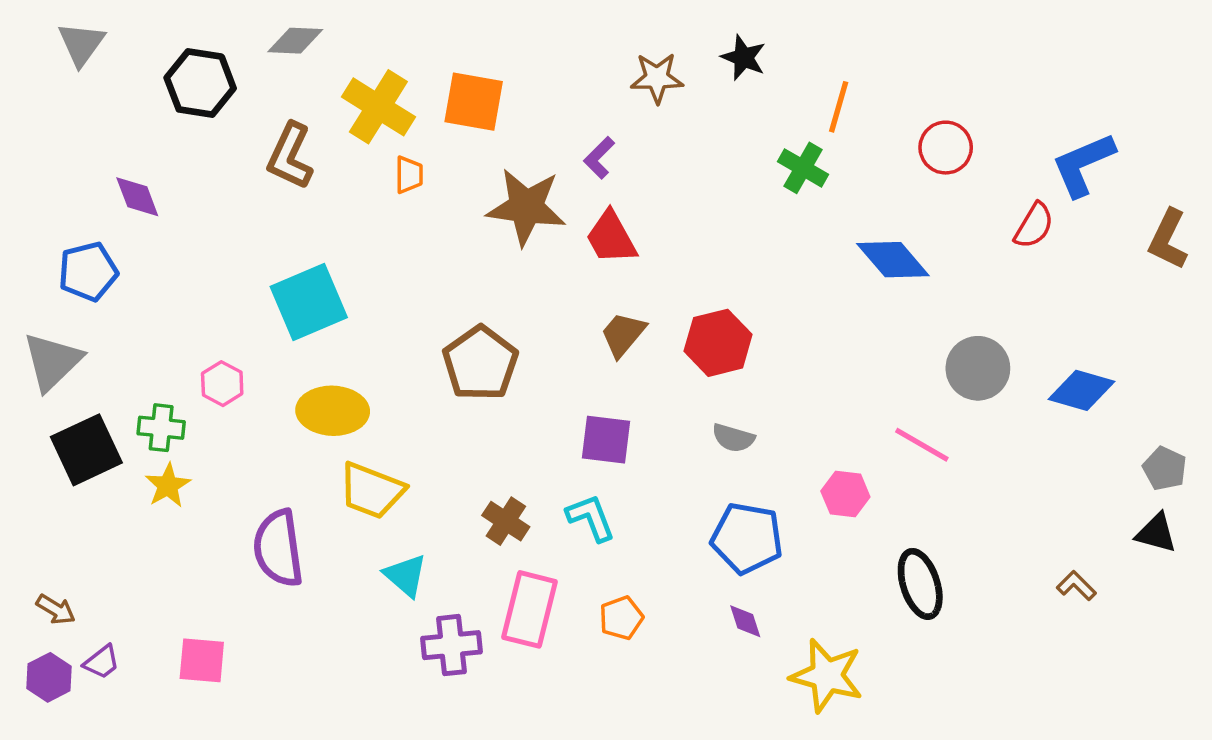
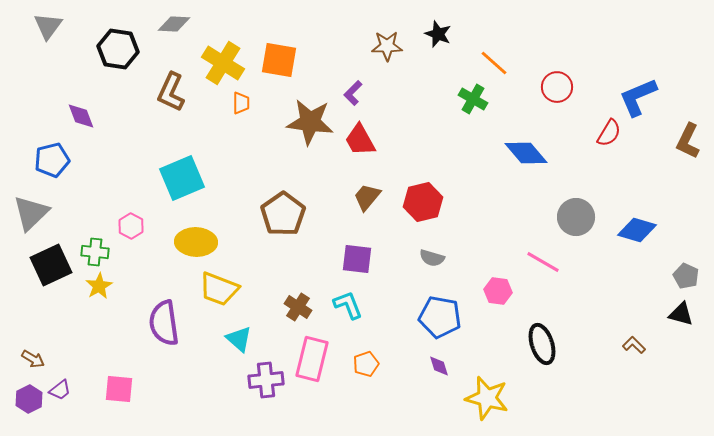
orange line: (839, 107) -> (494, 63), turned -64

